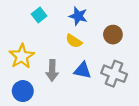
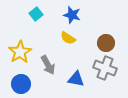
brown circle: (113, 35) -> (106, 43), moved
gray arrow: (52, 70) -> (48, 65), turned -30
blue triangle: (83, 70) -> (76, 79), moved

